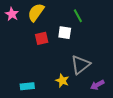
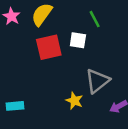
red square: (42, 38) -> (49, 47), size x1.5
cyan rectangle: (27, 86) -> (15, 106), moved

